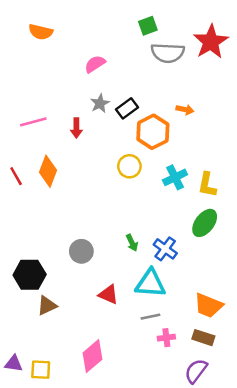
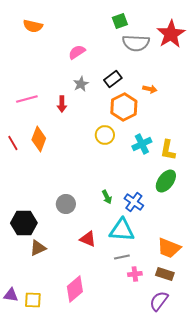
black rectangle: (127, 108) -> (113, 79), moved

